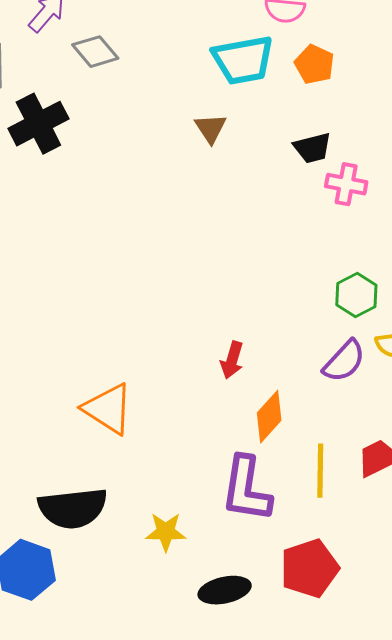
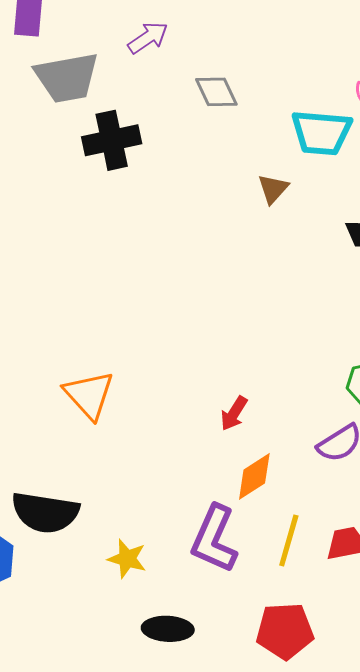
gray diamond: (95, 52) -> (216, 92), moved
orange triangle: (108, 409) -> (89, 395), moved
red pentagon: (309, 568) -> (285, 631), moved

